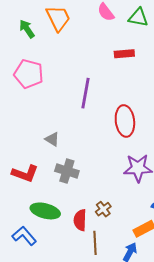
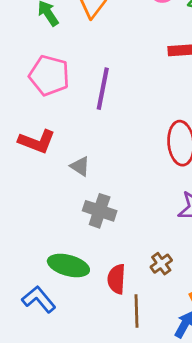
purple line: (85, 93) -> (103, 89), moved
red L-shape: (25, 174) -> (37, 141), moved
brown cross: (103, 209) -> (161, 264), moved

